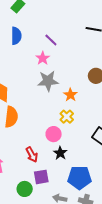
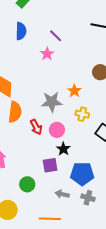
gray star: (48, 81) -> (52, 102), moved
yellow cross: (67, 117) -> (82, 114), moved, turned -32
red arrow: (32, 155) -> (36, 127), moved
purple square: (41, 177) -> (50, 165), moved

